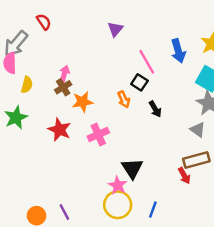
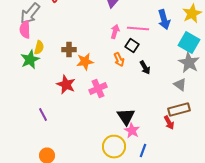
pink line: (147, 62) -> (138, 29), turned -55
pink arrow: (64, 74) -> (115, 32), moved
brown cross: (63, 87) -> (69, 50), turned 32
green star: (16, 118) -> (30, 60), moved
pink star: (118, 185) -> (132, 131), moved
purple line: (64, 212) -> (43, 115), moved

